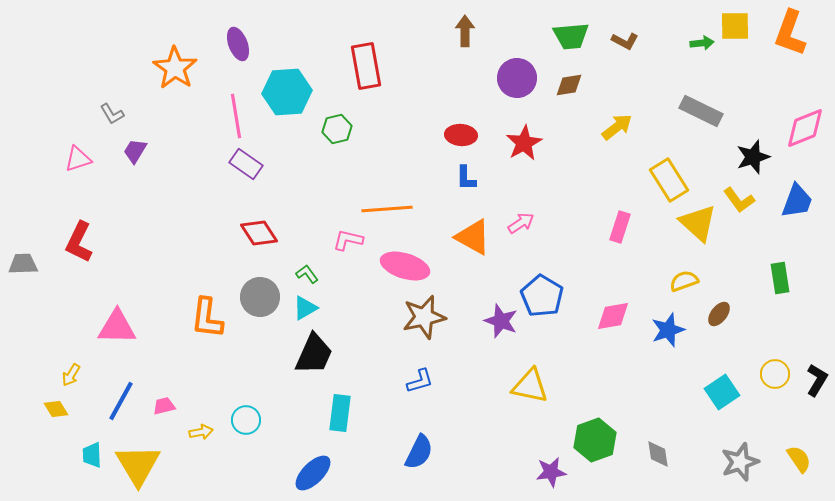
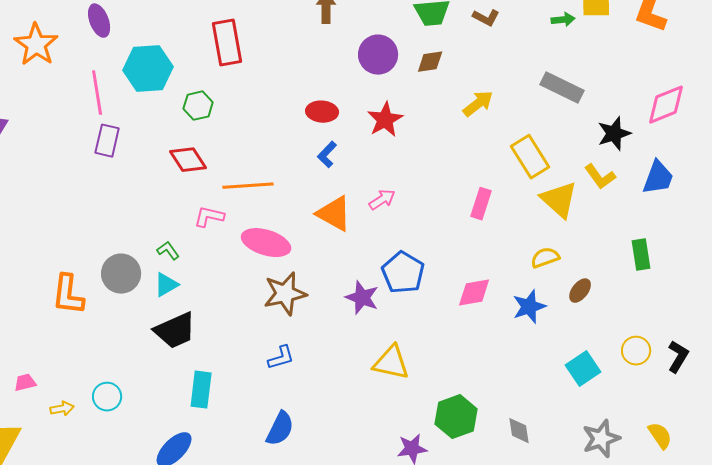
purple rectangle: (246, 164) -> (107, 141), turned 68
blue L-shape: (466, 178) -> (327, 155), turned 44
red diamond: (259, 233) -> (188, 160), moved
black trapezoid: (314, 354) -> (175, 331), turned 42

